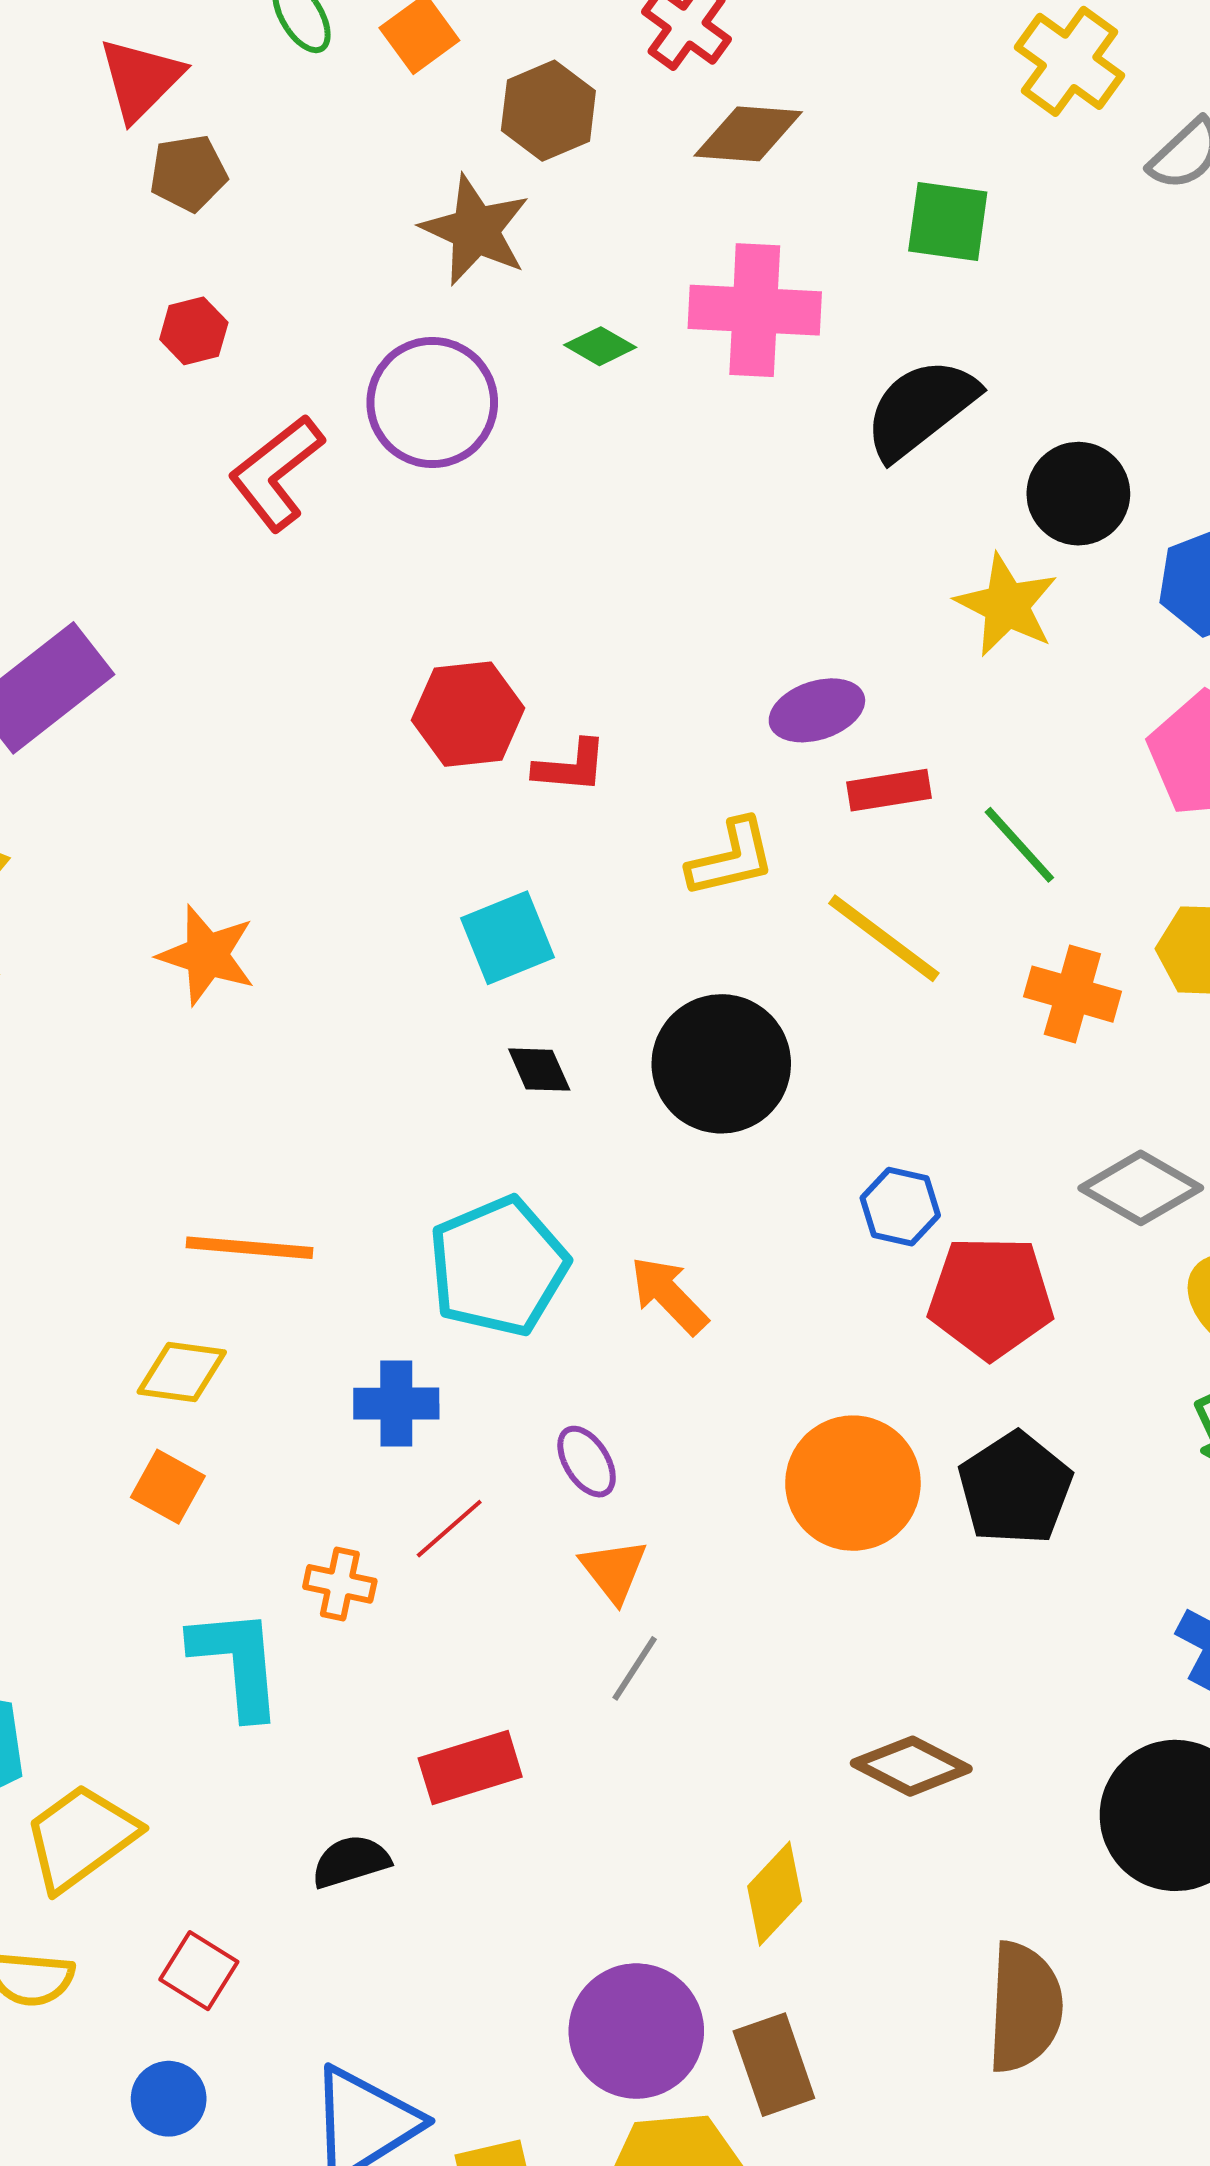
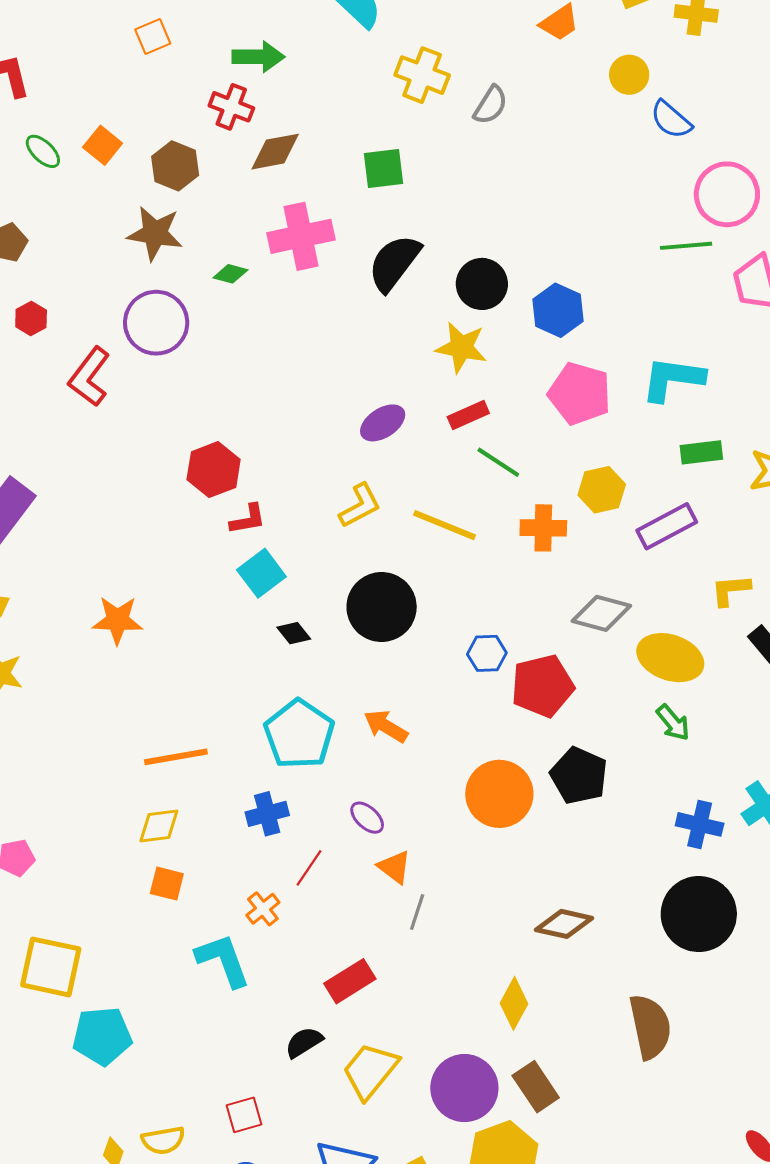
red L-shape: (571, 766) -> (248, 519), moved
red rectangle: (889, 790) -> (468, 415), moved
orange cross: (340, 1584) -> (263, 909), turned -36
yellow trapezoid: (81, 1837) -> (370, 1071), moved
red square: (199, 1971) -> (244, 1115), turned -33

